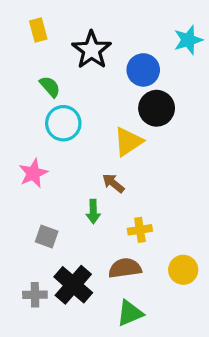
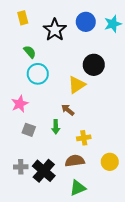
blue circle: (143, 70) -> (86, 22), moved
gray square: (47, 236) -> (29, 130), moved
gray cross: (35, 295) -> (21, 167), moved

